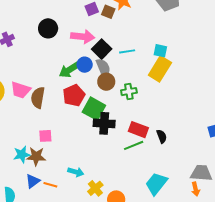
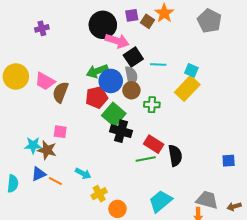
black circle: (48, 28) -> (103, 25), moved, size x1.4
blue circle: (85, 65) -> (111, 81), moved, size x1.5
black semicircle: (162, 136) -> (175, 156), size x1.5

